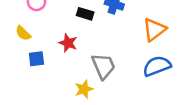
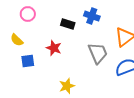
gray trapezoid: (103, 66) -> (98, 53), moved

